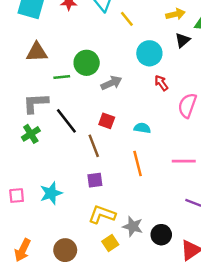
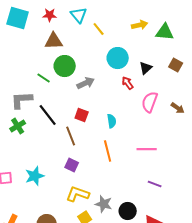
black triangle: (183, 40) -> (146, 68), moved
brown triangle: (37, 52) -> (54, 41), moved
green line: (62, 77) -> (44, 78), turned 40
cyan semicircle: (142, 128) -> (112, 121), turned 72
purple square: (95, 180) -> (72, 165), turned 32

